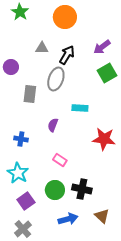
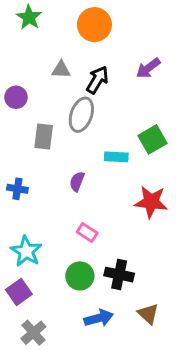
green square: (107, 73) -> (153, 139), moved
blue cross: (21, 139) -> (17, 189), moved
purple square: (26, 201) -> (19, 292), moved

